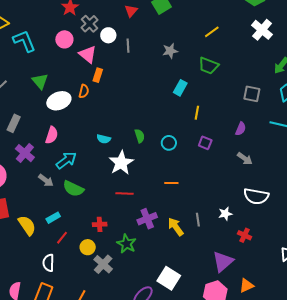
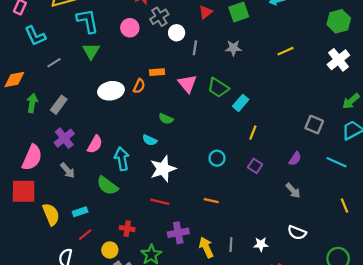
gray star: (170, 51) -> (233, 48), moved
pink triangle: (88, 54) -> (187, 84), moved
green trapezoid: (208, 66) -> (218, 88), moved
orange rectangle: (98, 75) -> (157, 72), turned 56
green triangle: (40, 81) -> (91, 51), moved
pink semicircle: (52, 135) -> (95, 144), moved
green semicircle: (140, 136) -> (166, 119), moved, turned 120
cyan arrow: (66, 160) -> (122, 159), moved, turned -75
gray arrow: (46, 180) -> (68, 170), moved
white semicircle: (256, 196) -> (297, 233), size x0.7

